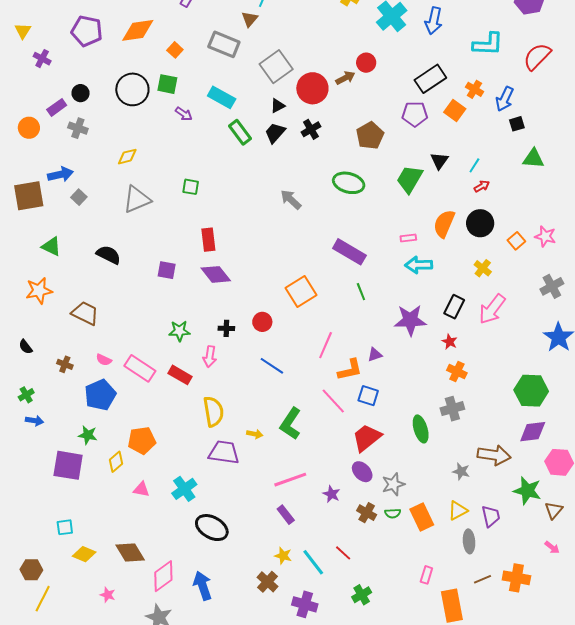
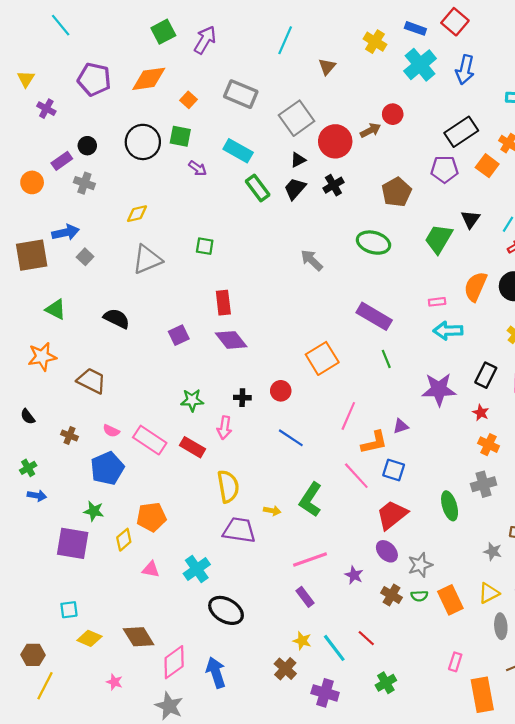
brown triangle: (250, 19) -> (327, 67), moved
purple square: (167, 270) -> (179, 335), turned -36

